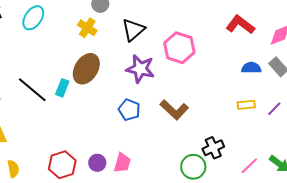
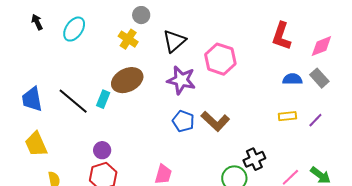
red L-shape: (240, 25) -> (281, 36), turned -108
brown ellipse: (86, 69) -> (127, 80), turned 32
blue pentagon: (129, 110) -> (183, 121), moved
purple circle: (97, 163) -> (102, 150), moved

